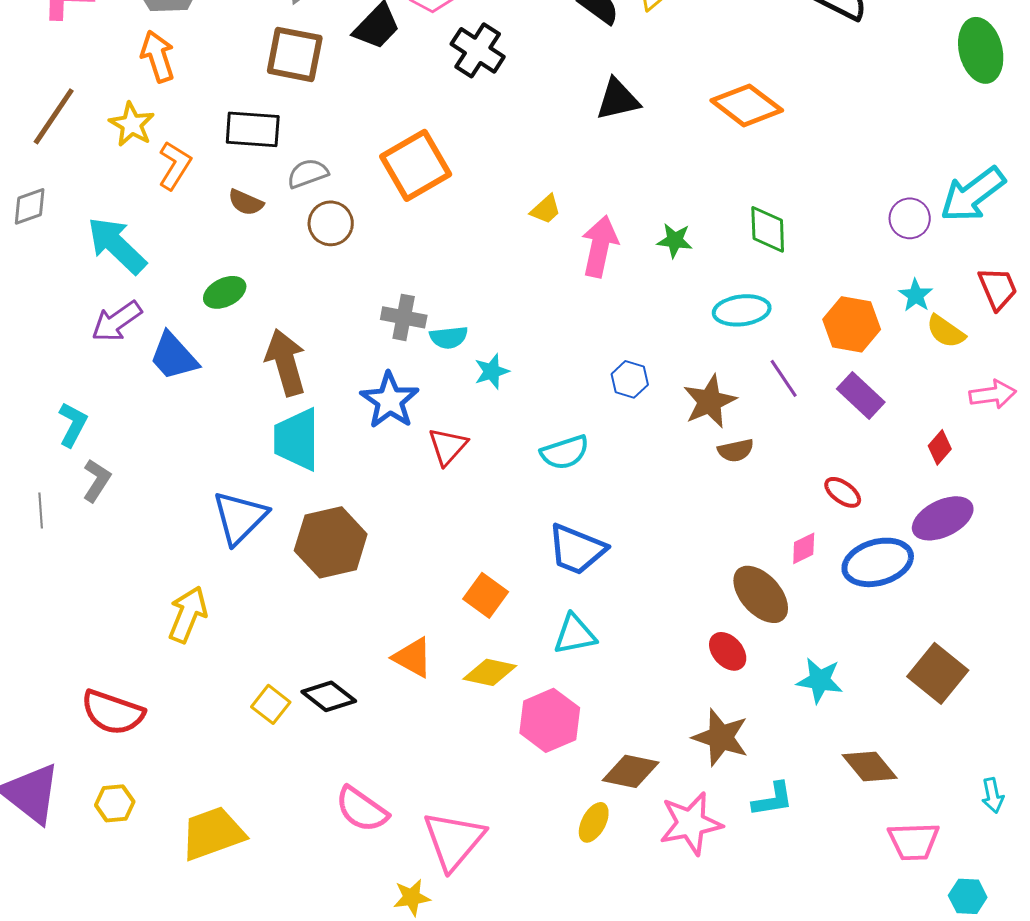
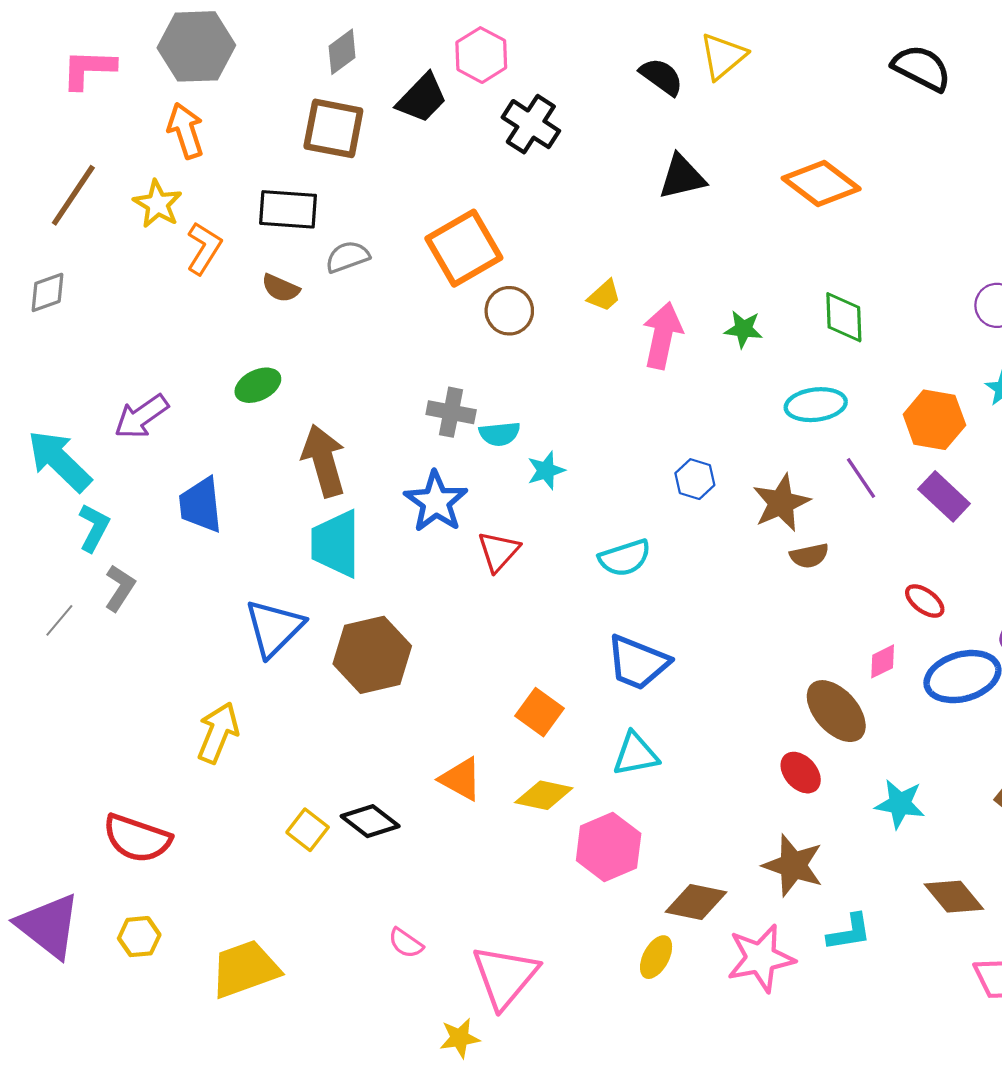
brown circle: (331, 223) -> (509, 311), moved
cyan arrow: (117, 245) -> (59, 461), moved
blue trapezoid: (174, 356) -> (201, 505), moved, turned 36
gray line: (41, 510) -> (59, 620), turned 44
pink semicircle: (362, 809) -> (406, 943), size x0.6

